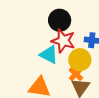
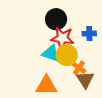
yellow circle: (80, 60) -> (67, 55), moved

